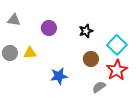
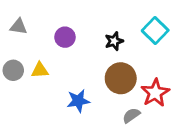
cyan square: (117, 45) -> (155, 31), moved
brown circle: (91, 59) -> (121, 78), size x1.5

